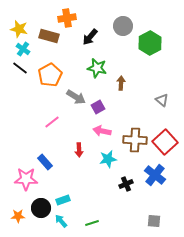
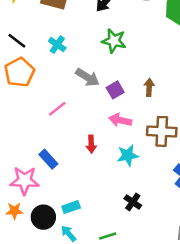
cyan cross: (23, 49) -> (57, 45), moved
orange pentagon: (50, 75) -> (19, 72), moved
brown arrow: (121, 83) -> (149, 87), moved
black cross: (126, 184) -> (133, 202), moved, turned -32
orange star: (18, 216) -> (14, 211), moved

